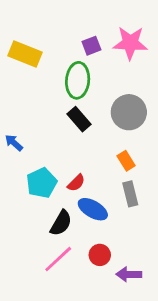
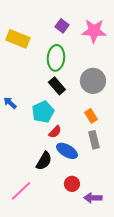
purple square: (91, 46) -> (62, 26), moved, turned -32
cyan pentagon: (42, 183) -> (43, 112), moved
pink line: (58, 259) -> (21, 191), moved

